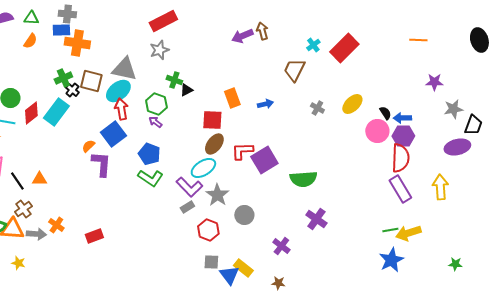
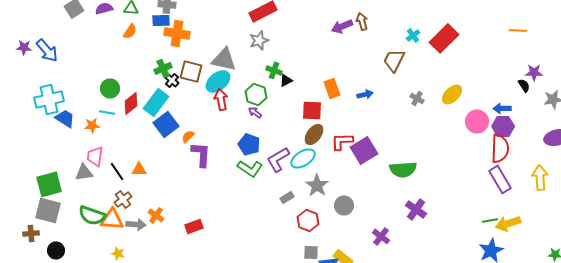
black semicircle: (385, 113) -> (524, 85), moved
blue square: (113, 134) -> (166, 124), moved
purple L-shape: (189, 187) -> (278, 159), moved, turned 104

